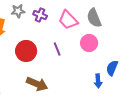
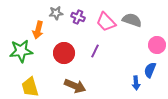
gray semicircle: (94, 18) -> (132, 20), turned 132
pink circle: (89, 43) -> (157, 45), moved
purple line: (57, 49) -> (95, 51), turned 48

